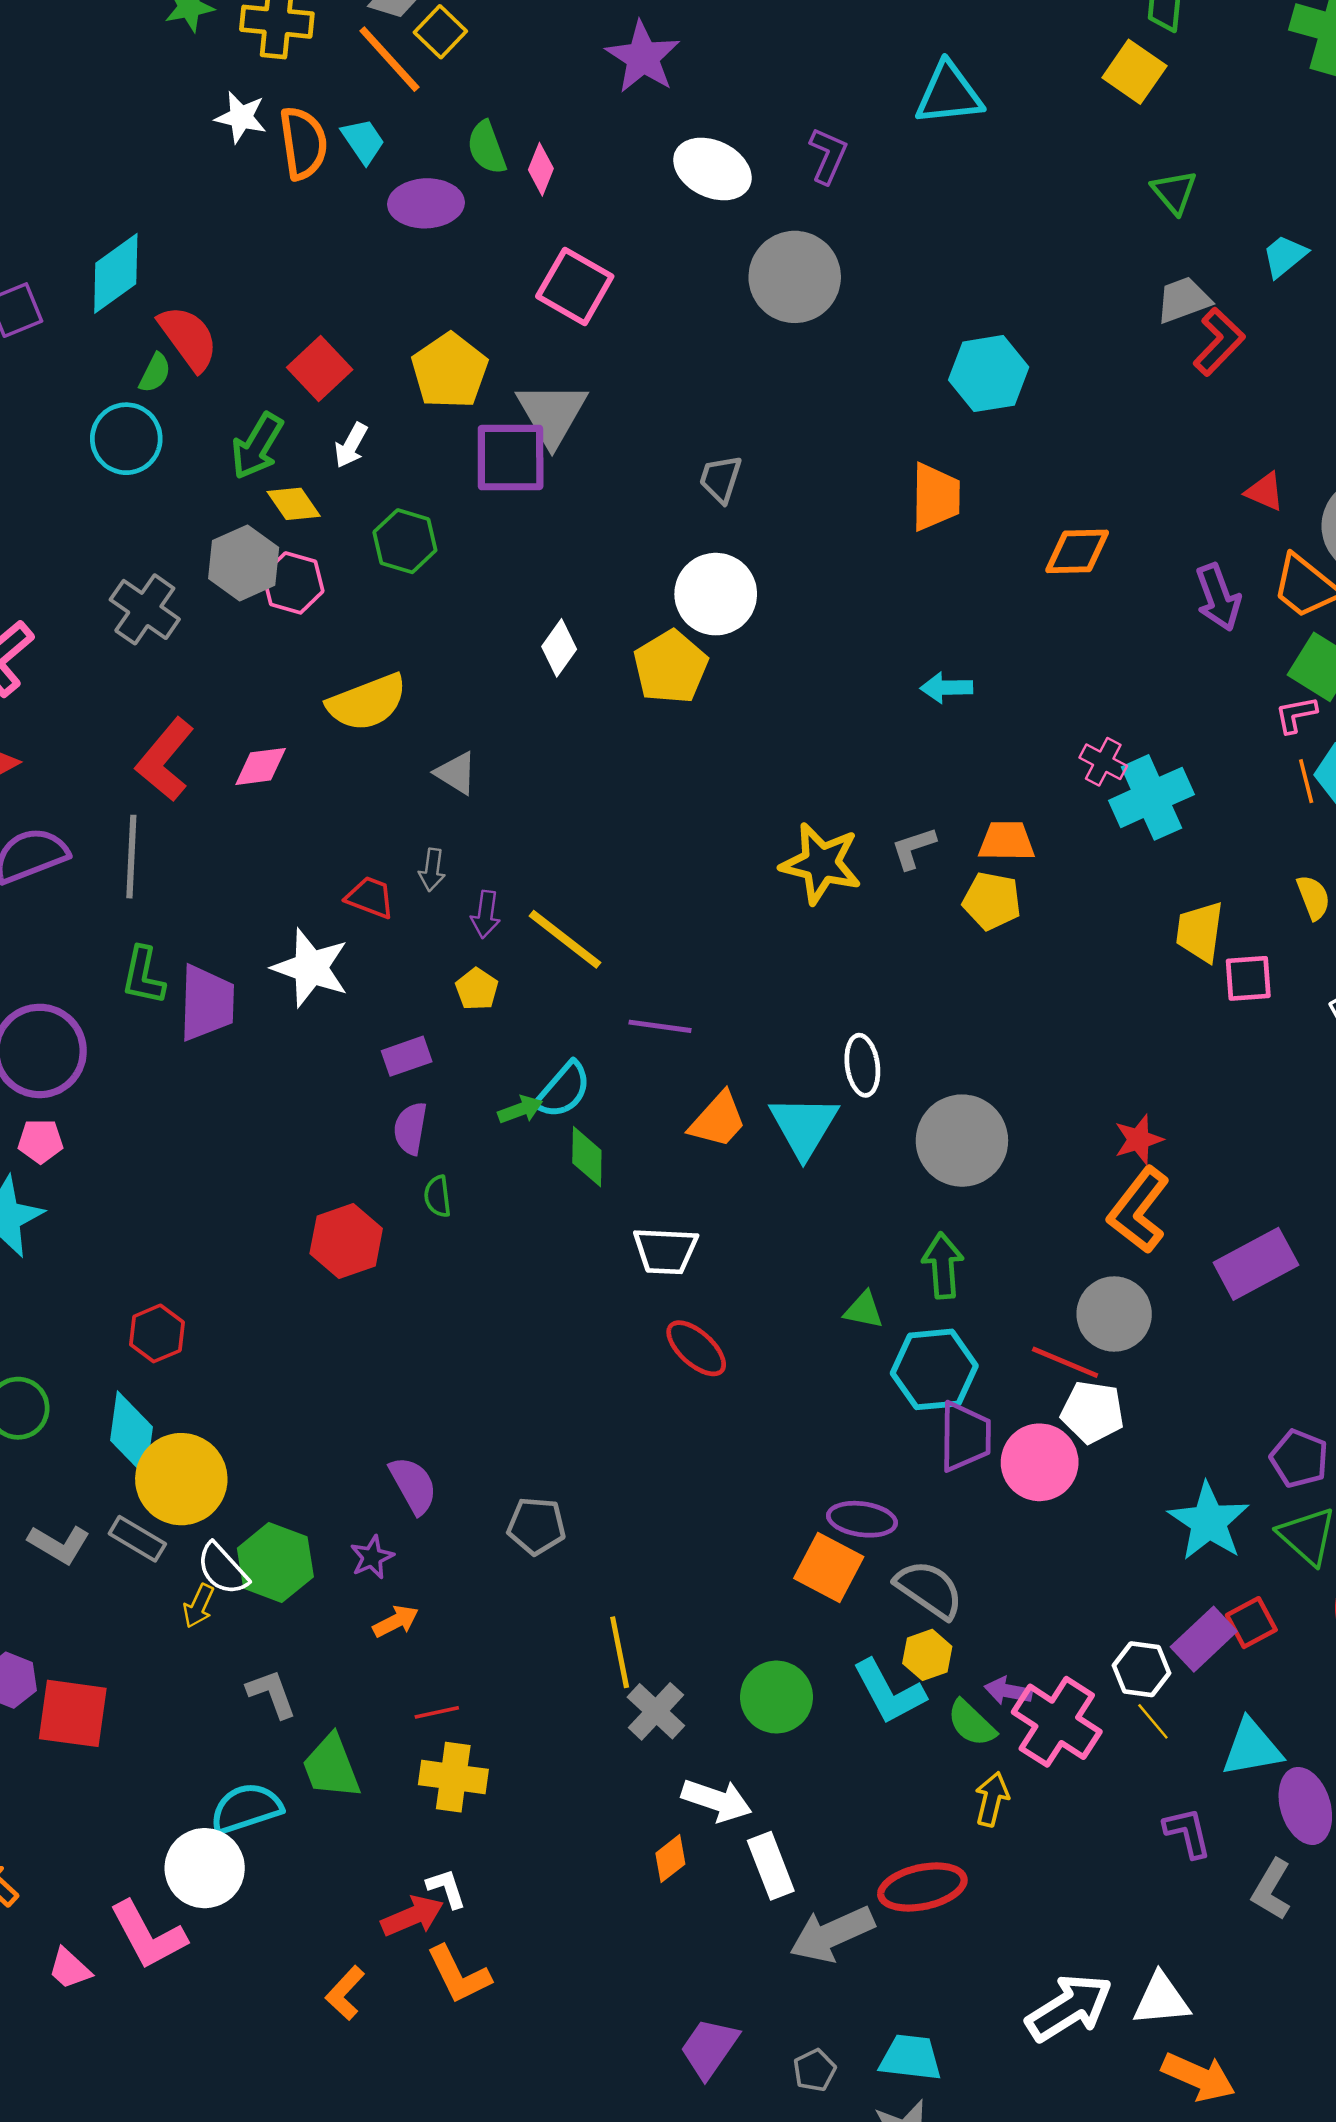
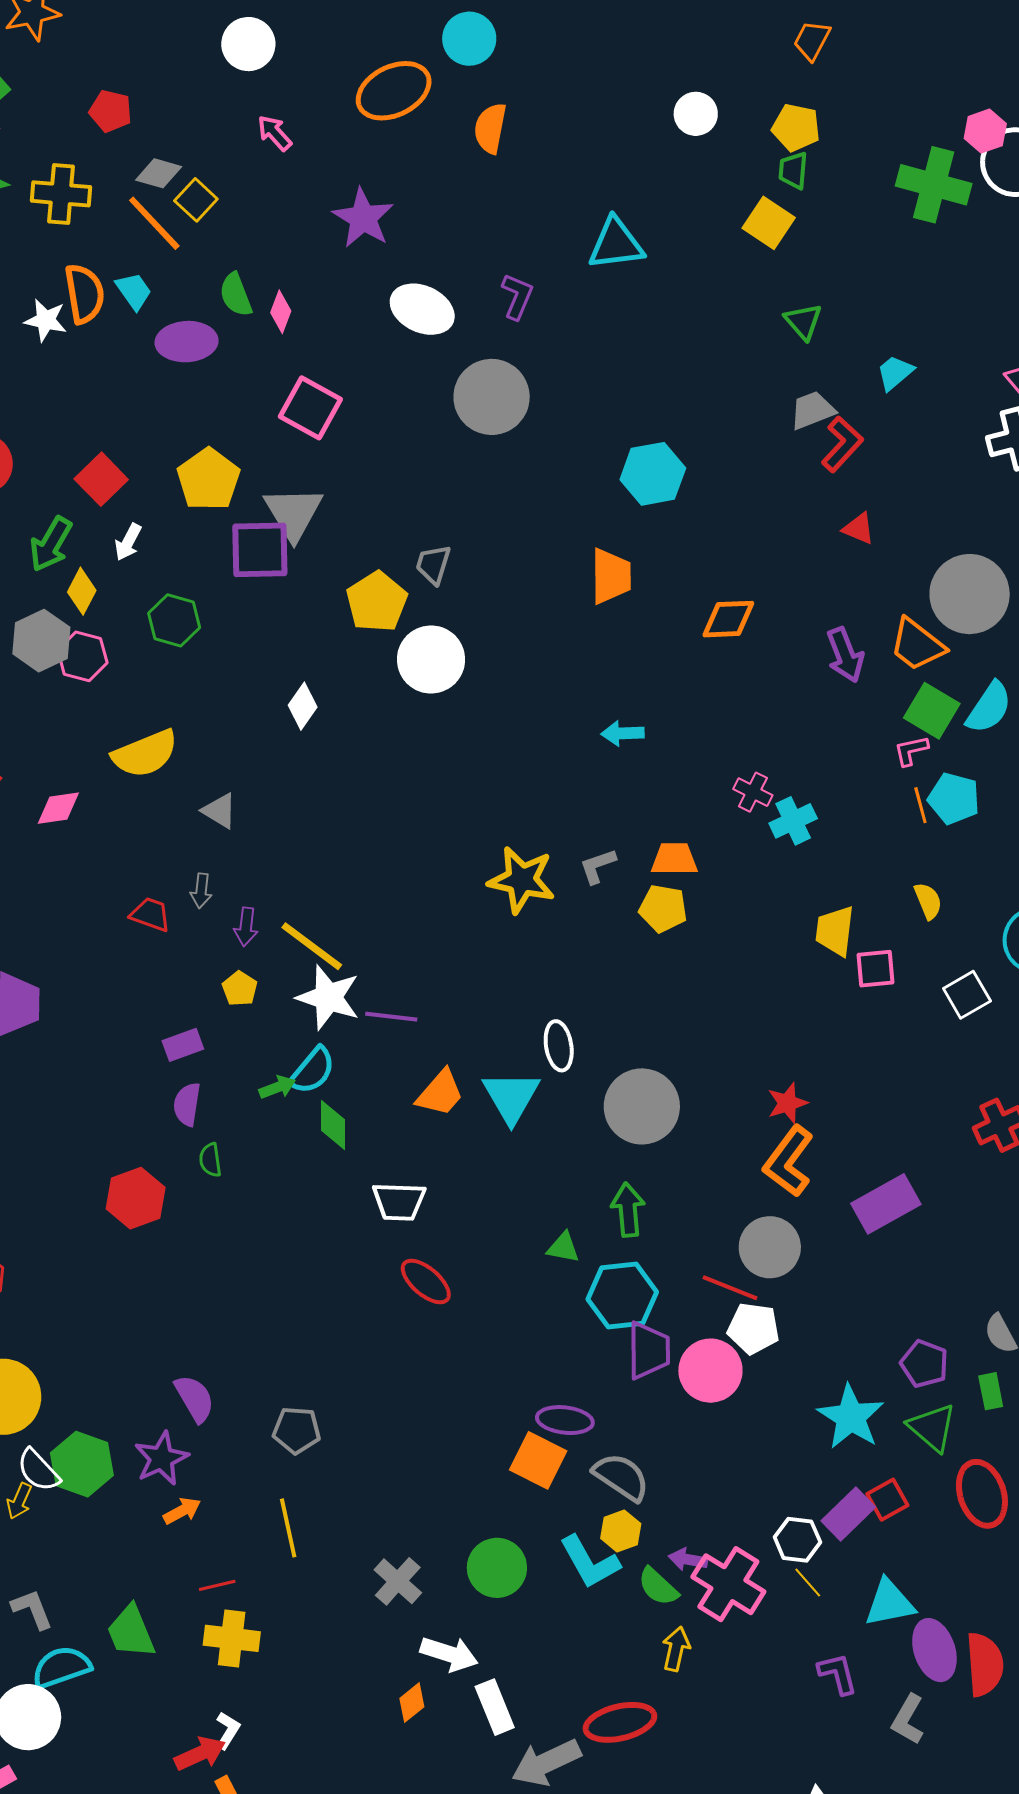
white star: (241, 117) -> (46, 320), moved
red triangle: (1265, 492) -> (859, 529), moved
yellow diamond: (294, 504) -> (82, 591), turned 63
yellow pentagon: (671, 667) -> (377, 602), moved
cyan cross: (1151, 797) -> (793, 821), size x0.7
white star: (311, 968) -> (328, 997), moved
purple star: (372, 1557) -> (161, 1458), size x1.5
yellow line: (620, 1652) -> (288, 1528), moved
gray L-shape: (272, 1694) -> (32, 1609), moved
white L-shape: (446, 1888) -> (228, 1730), turned 51

